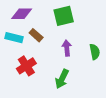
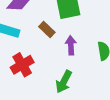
brown rectangle: (36, 35) -> (47, 30), moved

